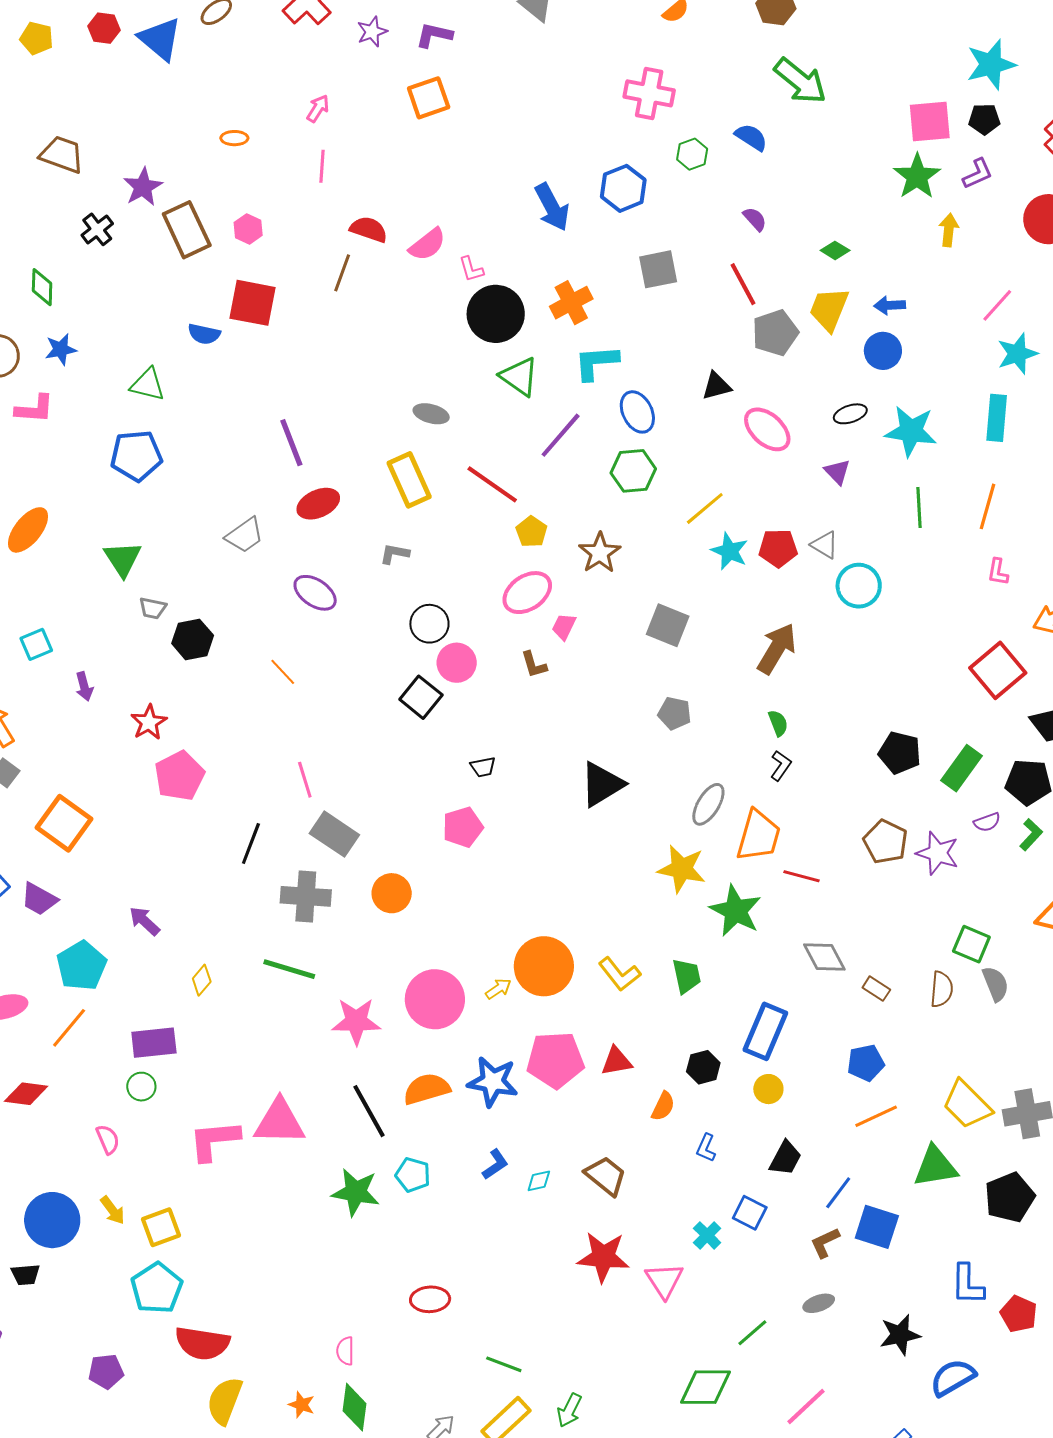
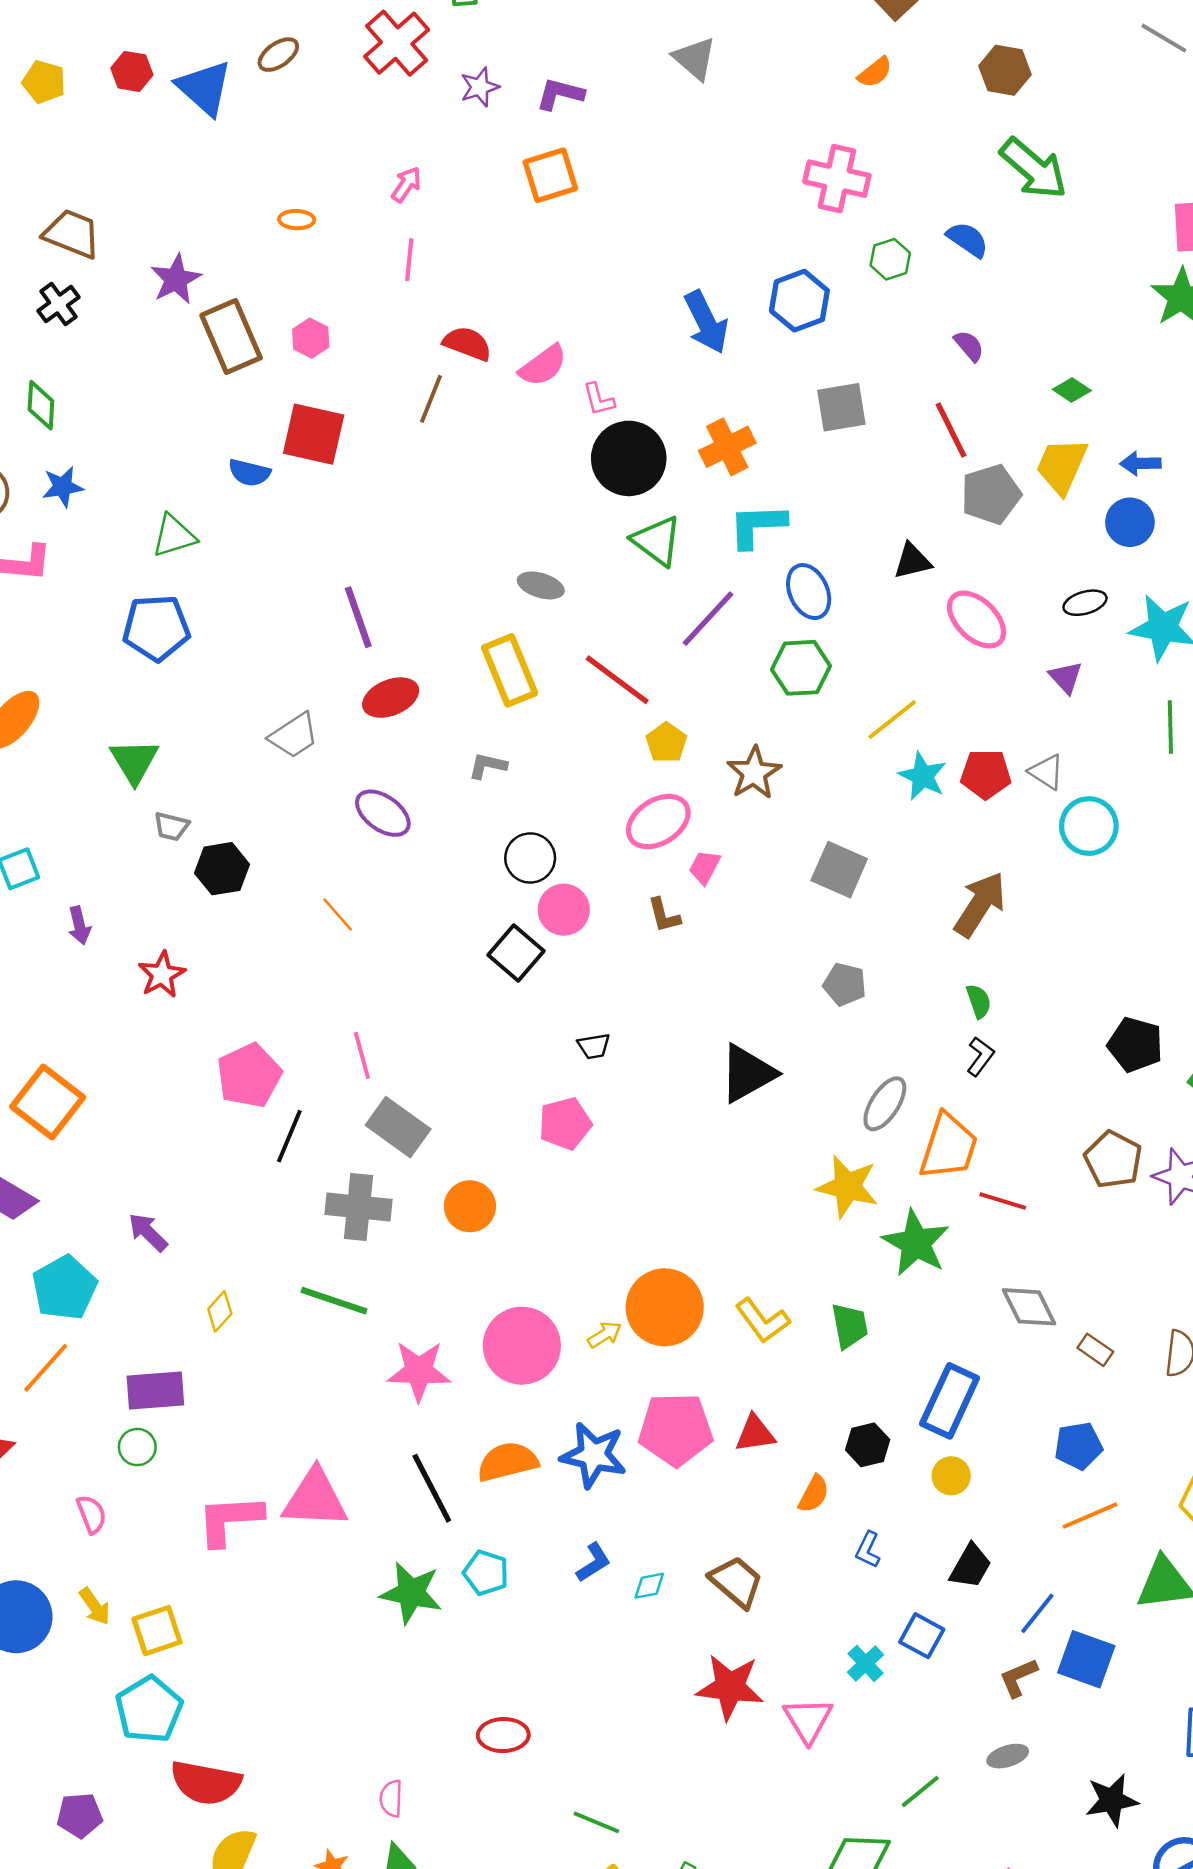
black cross: (97, 229) -> (59, 304), moved
green triangle: (148, 384) -> (174, 536), turned -33
pink pentagon: (180, 776) -> (249, 1076), moved

